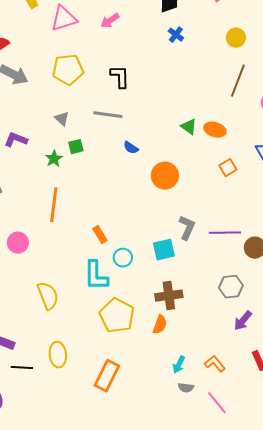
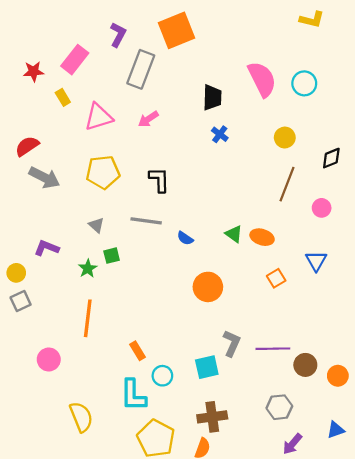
blue semicircle: (131, 148) -> (185, 238), moved

